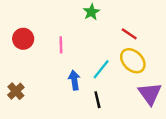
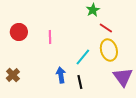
green star: (91, 12) -> (93, 10), moved
yellow ellipse: (133, 61) -> (109, 50), turned 30
blue arrow: (74, 80) -> (61, 75), moved

